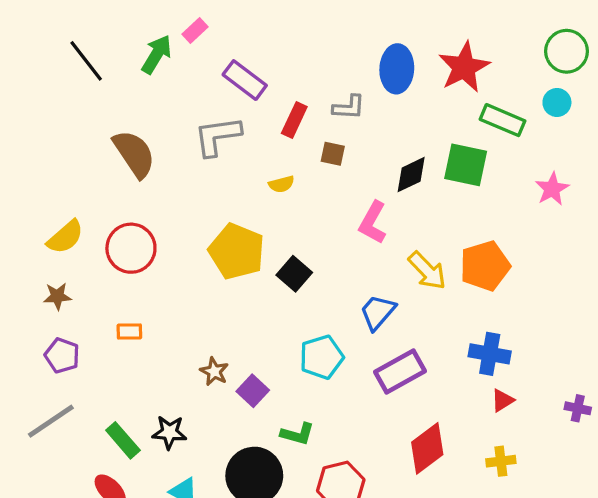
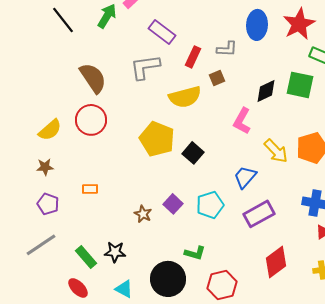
brown square: (333, 154) -> (217, 78), turned -35
yellow semicircle: (281, 184) -> (185, 97), size x2.0
red circle: (131, 248) -> (91, 120), moved
purple square: (253, 391) -> (173, 204), moved

